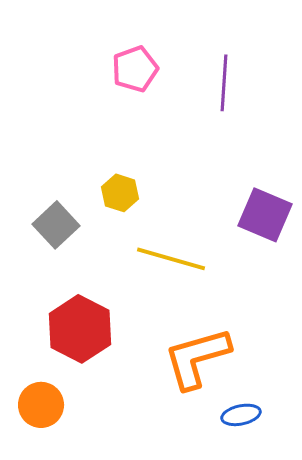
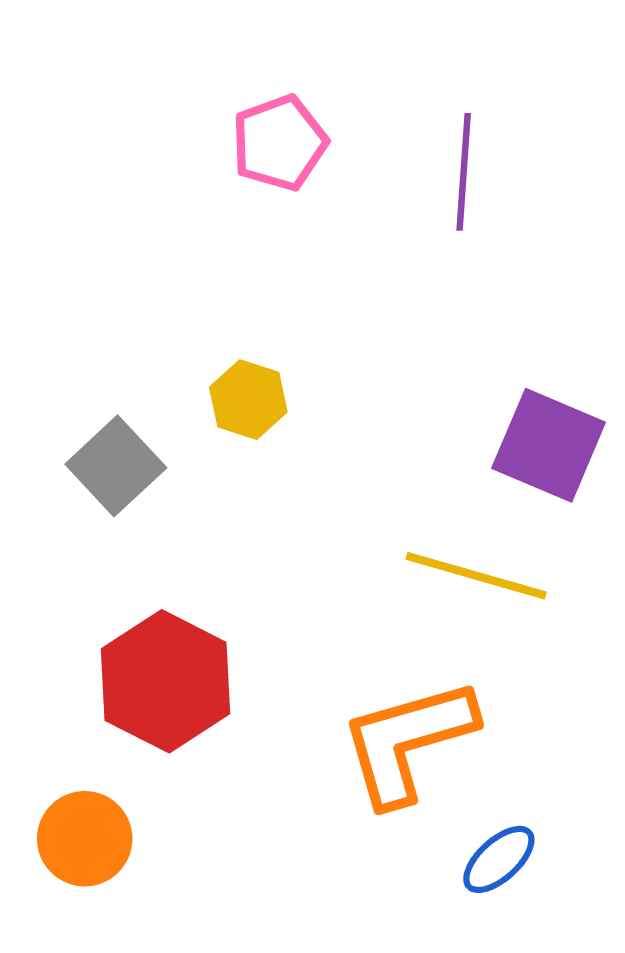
yellow line: (171, 259) -> (476, 576), moved
blue ellipse: (241, 415) -> (499, 859), turned -30

